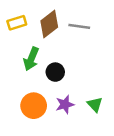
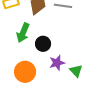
purple star: (65, 104) -> (57, 63), moved

